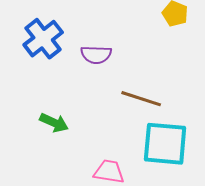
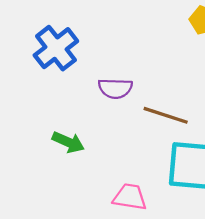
purple semicircle: (96, 55) -> (115, 88), moved

